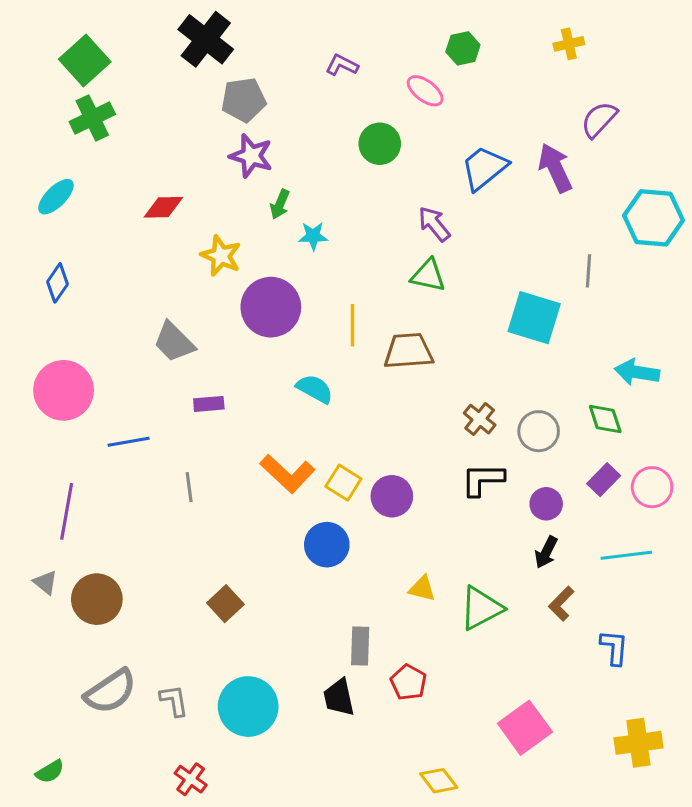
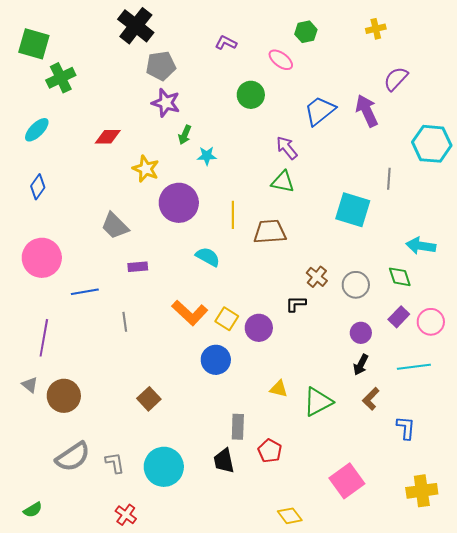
green square: (85, 61) -> (34, 44), moved, turned -32
black L-shape: (483, 480) -> (296, 304), moved, size x0.7

